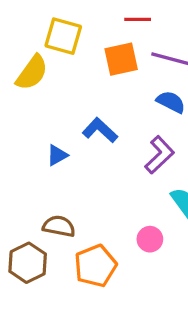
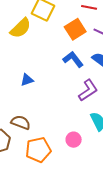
orange square: (121, 59) -> (75, 29), turned -30
blue L-shape: (100, 130) -> (73, 59), moved

